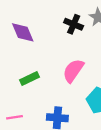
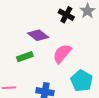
purple diamond: (23, 32) -> (38, 35), moved, turned -35

